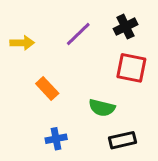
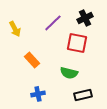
yellow arrow: (22, 43) -> (15, 29), turned 63
red square: (131, 68) -> (77, 43), moved

